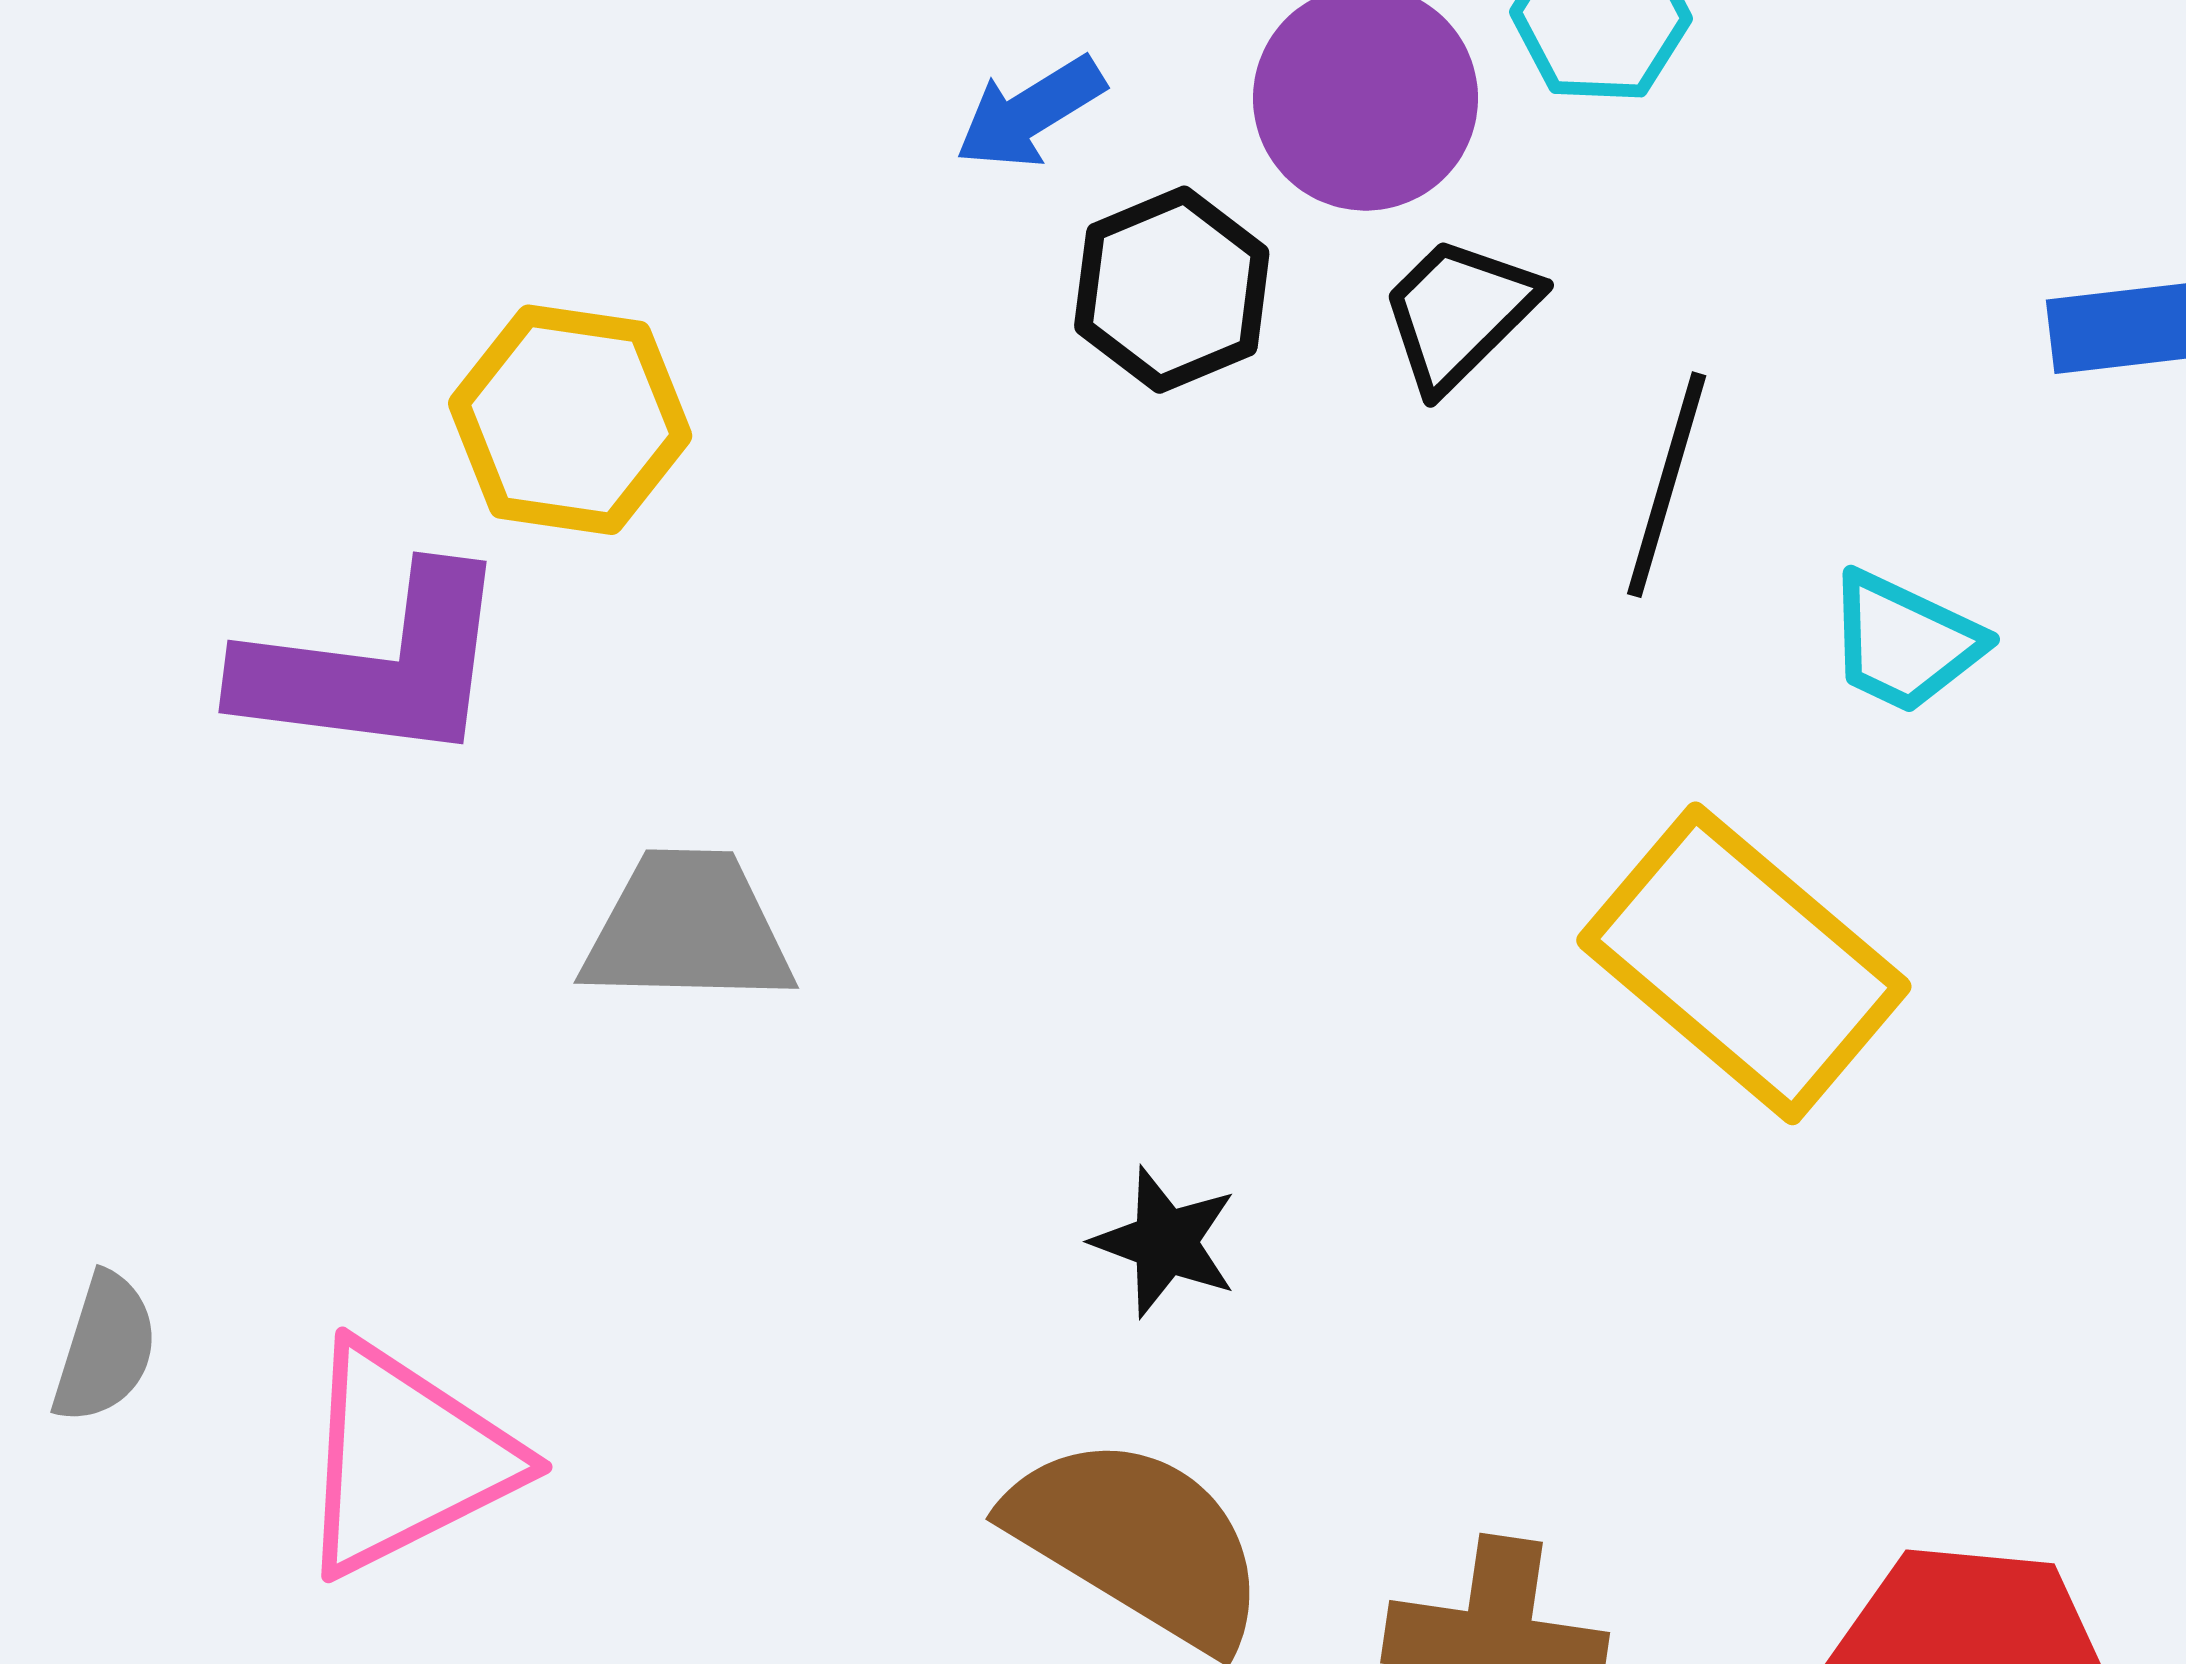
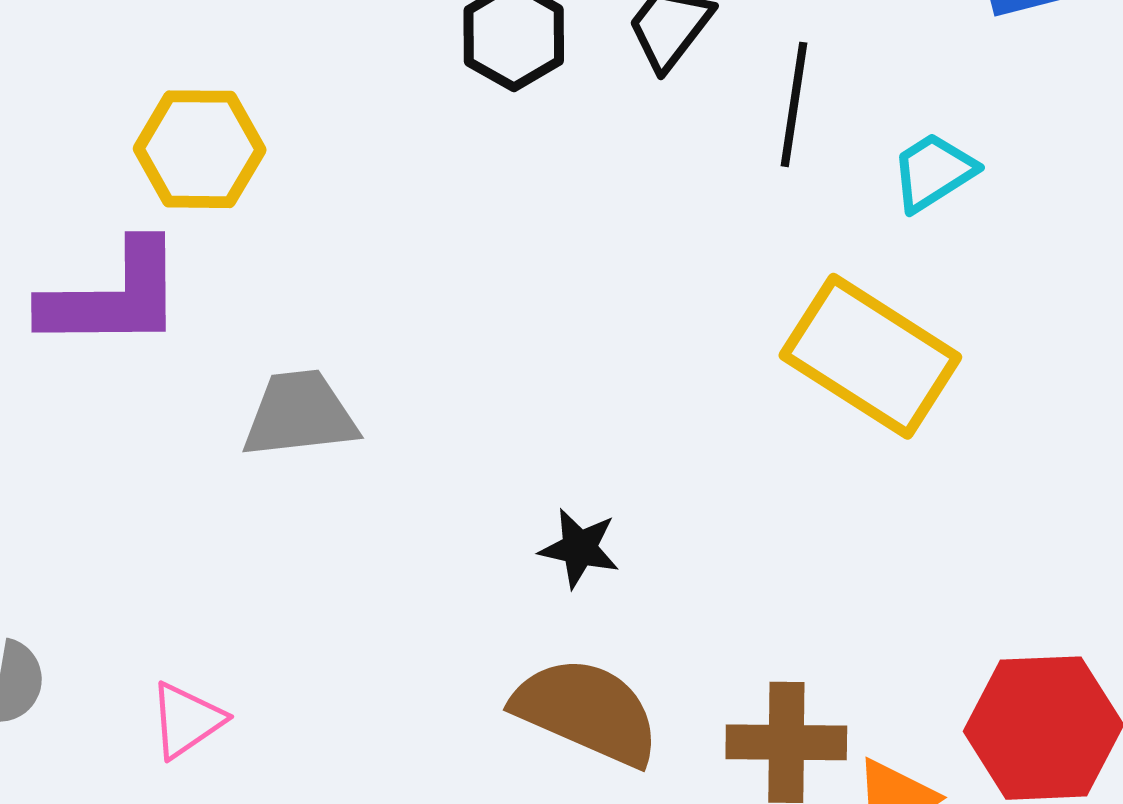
cyan trapezoid: (1904, 642) -> (933, 172), turned 130
pink triangle: (405, 1459) -> (187, 720), size x0.6

